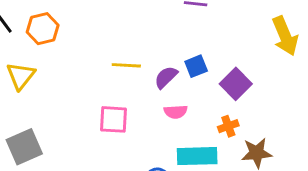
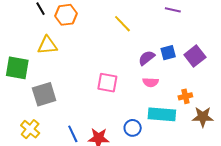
yellow line: (126, 65) -> (122, 24), moved, turned 36
yellow triangle: (21, 76) -> (47, 45), turned 40
purple square: (236, 84) -> (195, 56), moved

